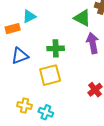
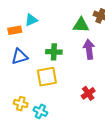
green triangle: (82, 18) -> (81, 25), turned -30

